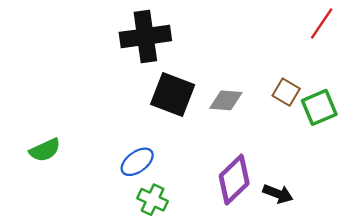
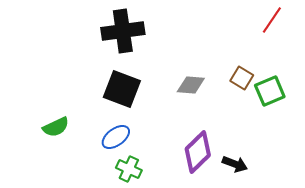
black square: (173, 94) -> (122, 89), moved
green semicircle: (45, 150) -> (56, 127), moved

